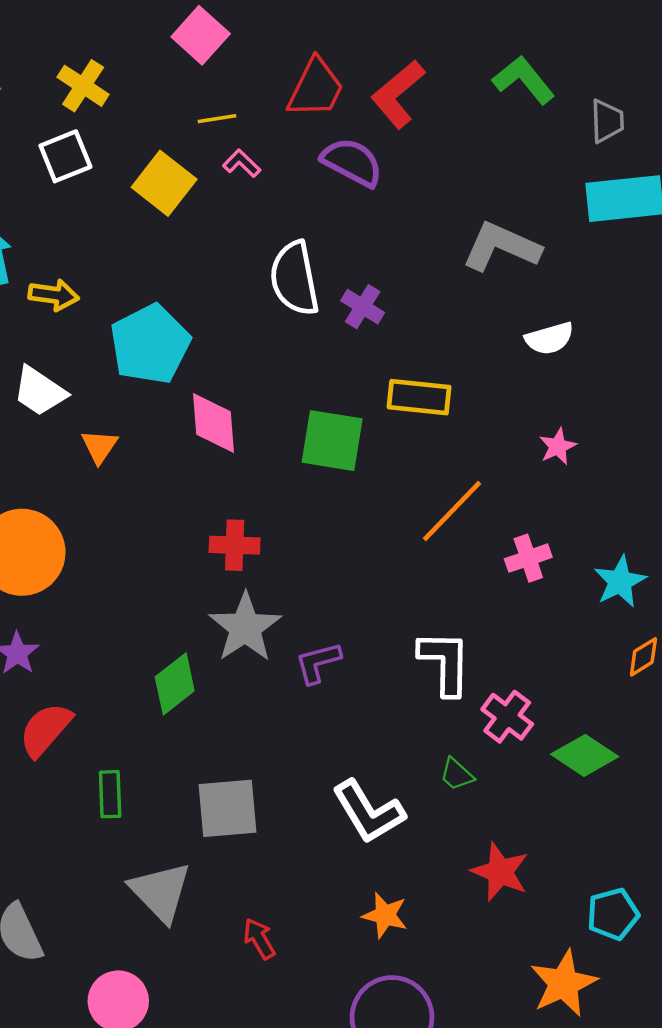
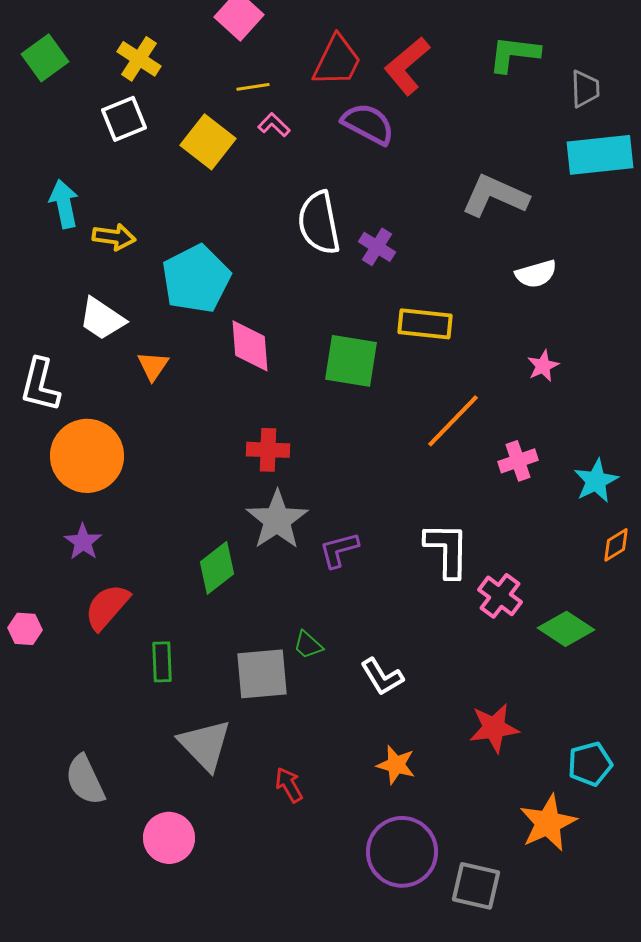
green L-shape: (524, 80) -> (514, 54), turned -44
green trapezoid: (457, 774) -> (308, 645), moved
white L-shape: (369, 812) -> (382, 677), size x0.7
red star: (500, 872) -> (494, 728), turned -30

